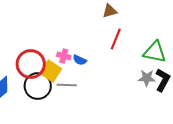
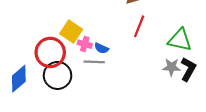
yellow square: (51, 71) -> (71, 32), moved
gray line: (67, 85) -> (94, 62), moved

